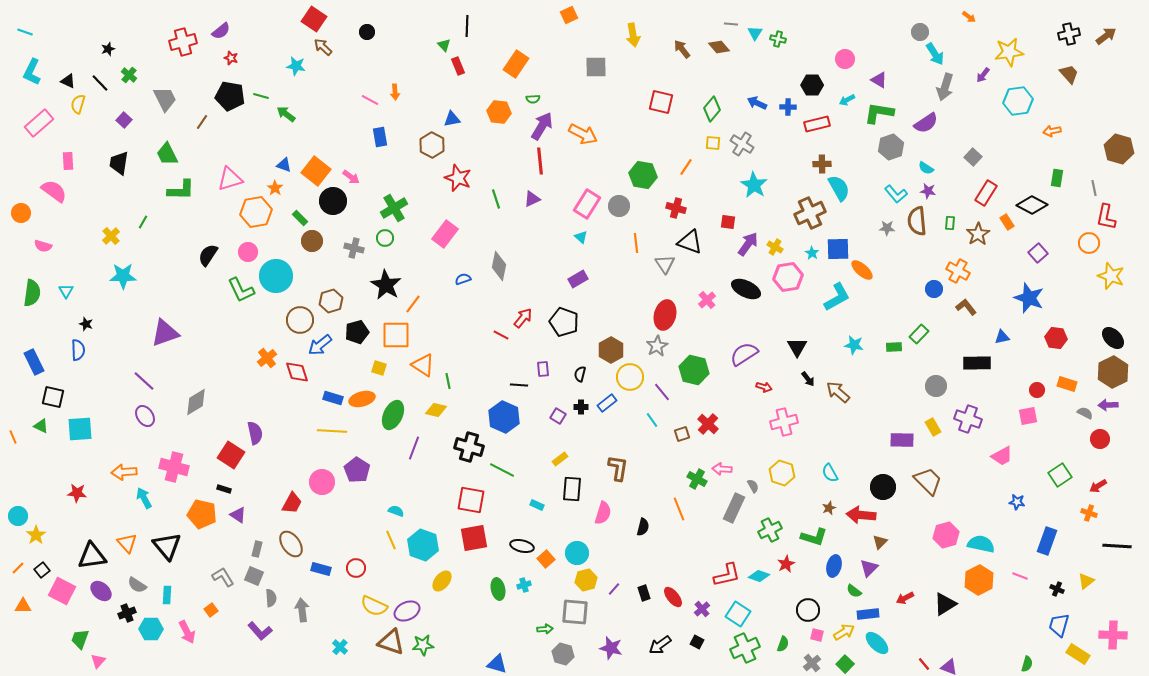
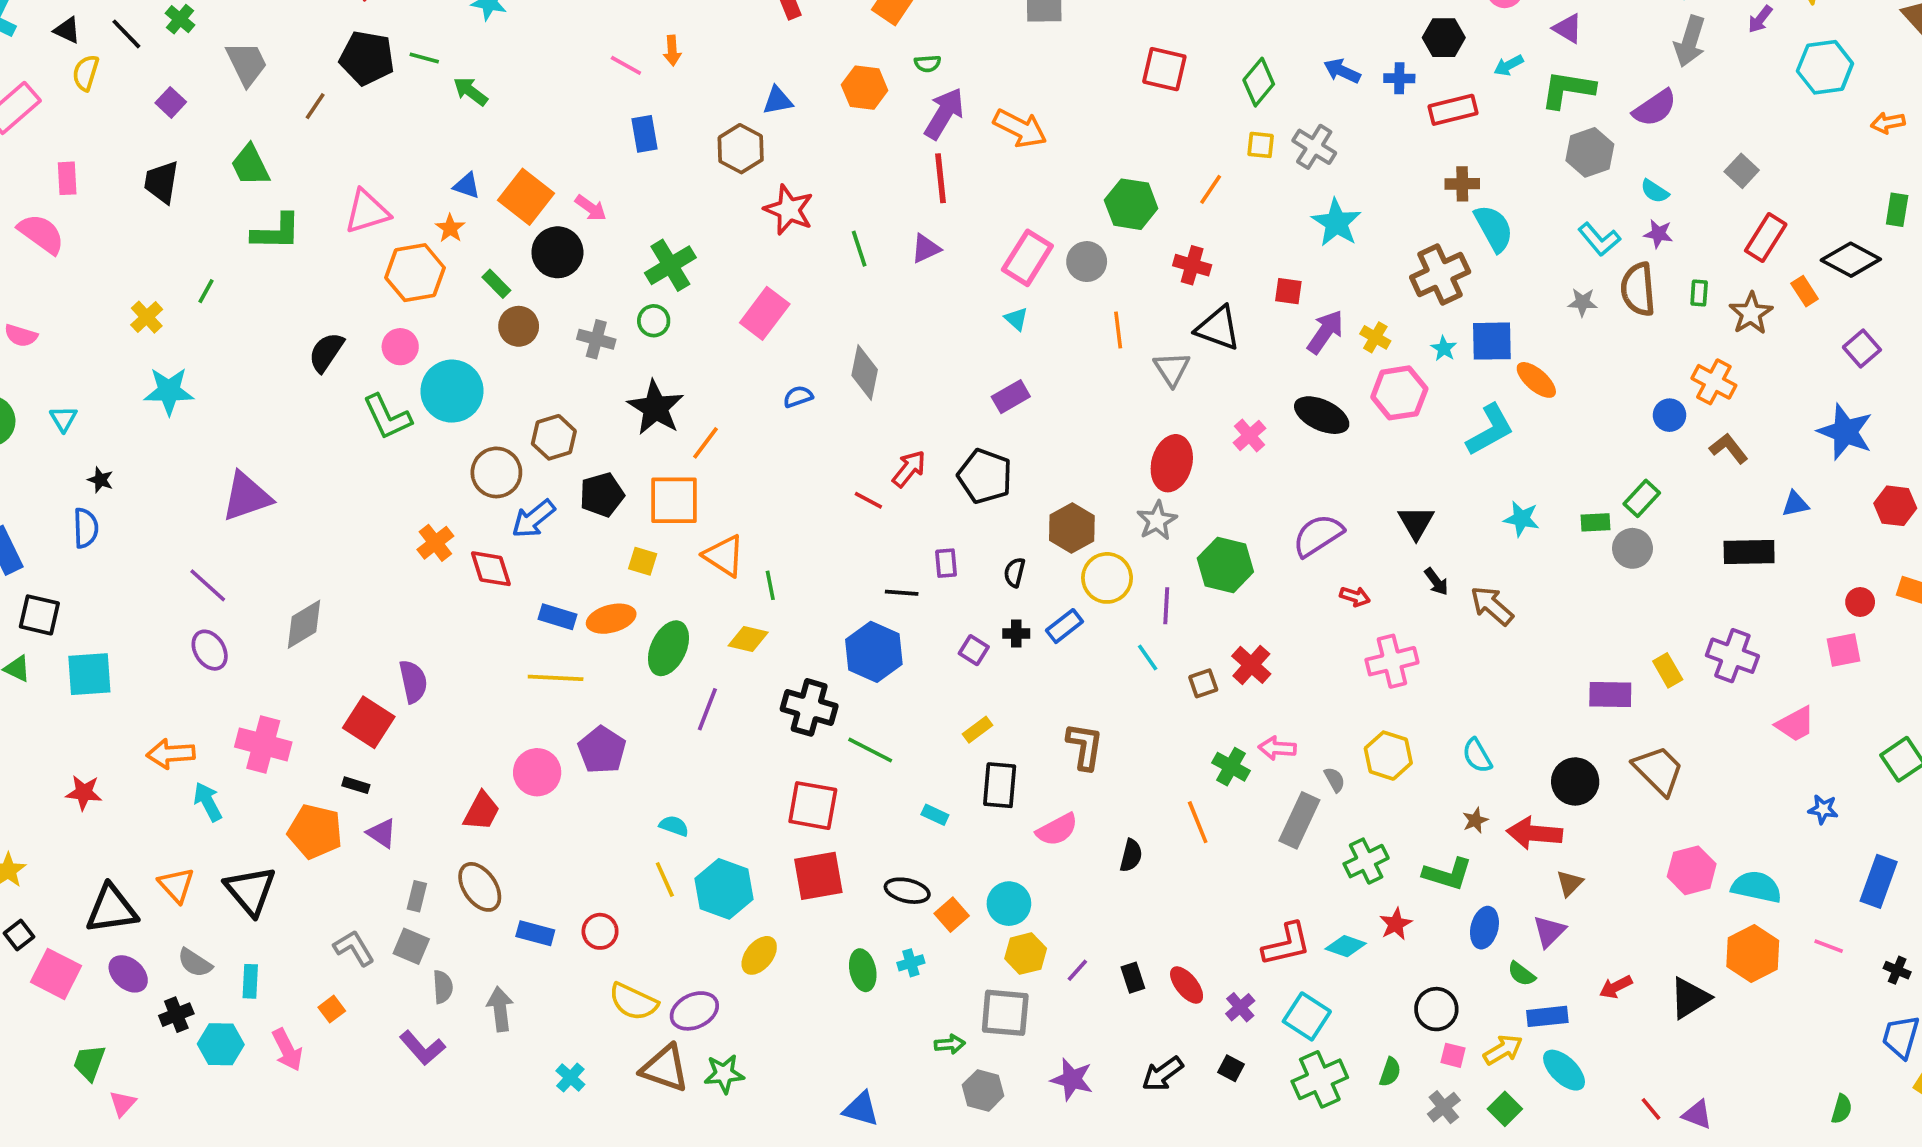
gray circle: (936, 386) -> (1632, 548), moved
purple line: (662, 392) -> (1166, 606), turned 42
pink semicircle: (603, 513) -> (1057, 830), turned 45

